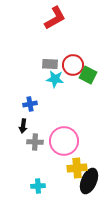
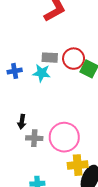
cyan star: (55, 79) -> (41, 73), moved
blue cross: (30, 104) -> (15, 71), moved

